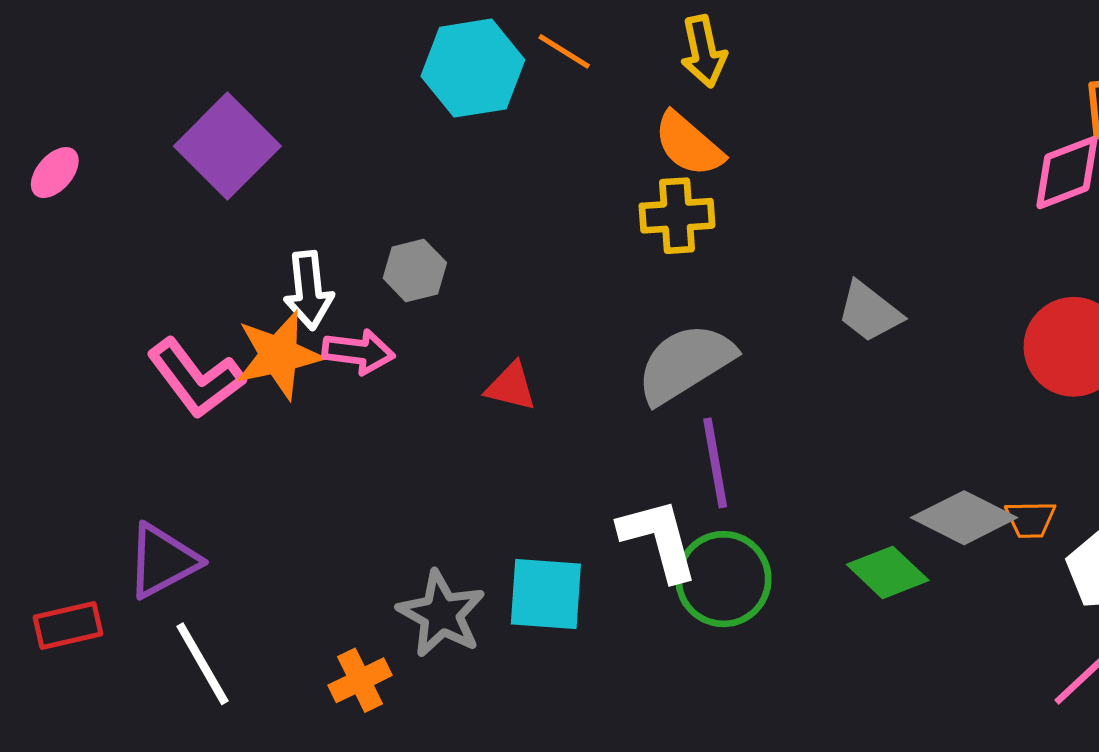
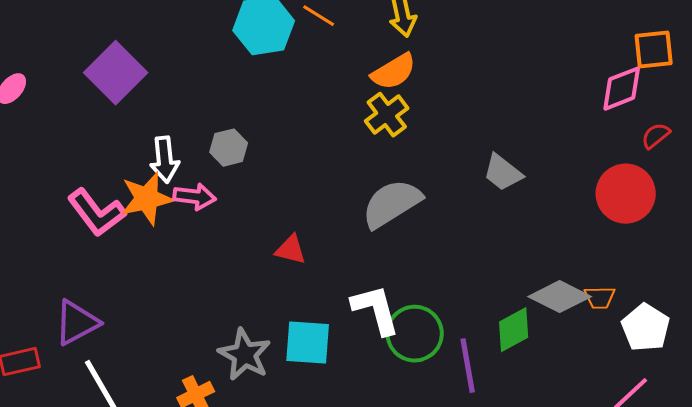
orange semicircle: (689, 144) -> (394, 72), turned -72
yellow cross: (677, 216) -> (387, 115), turned -33
red triangle: (511, 387) -> (291, 250), moved
purple line: (715, 463) -> (468, 366), moved
green diamond: (888, 572) -> (514, 330), turned -72

